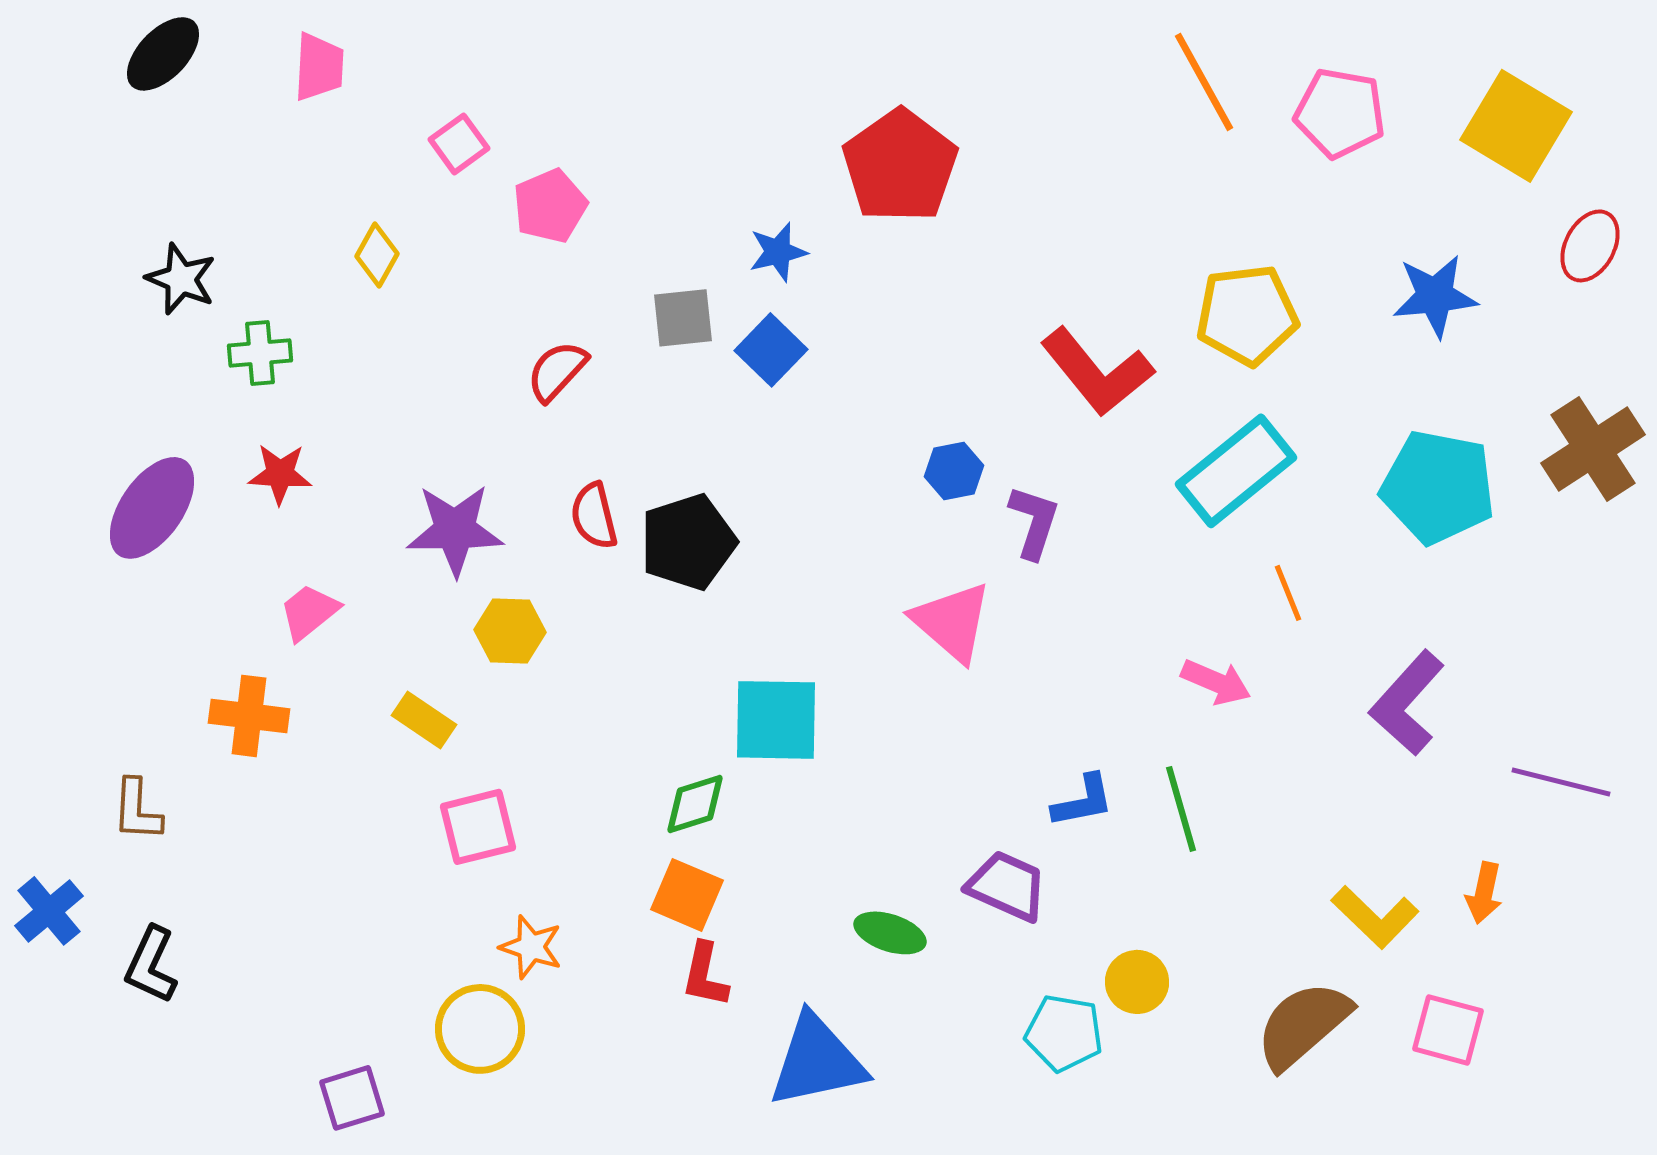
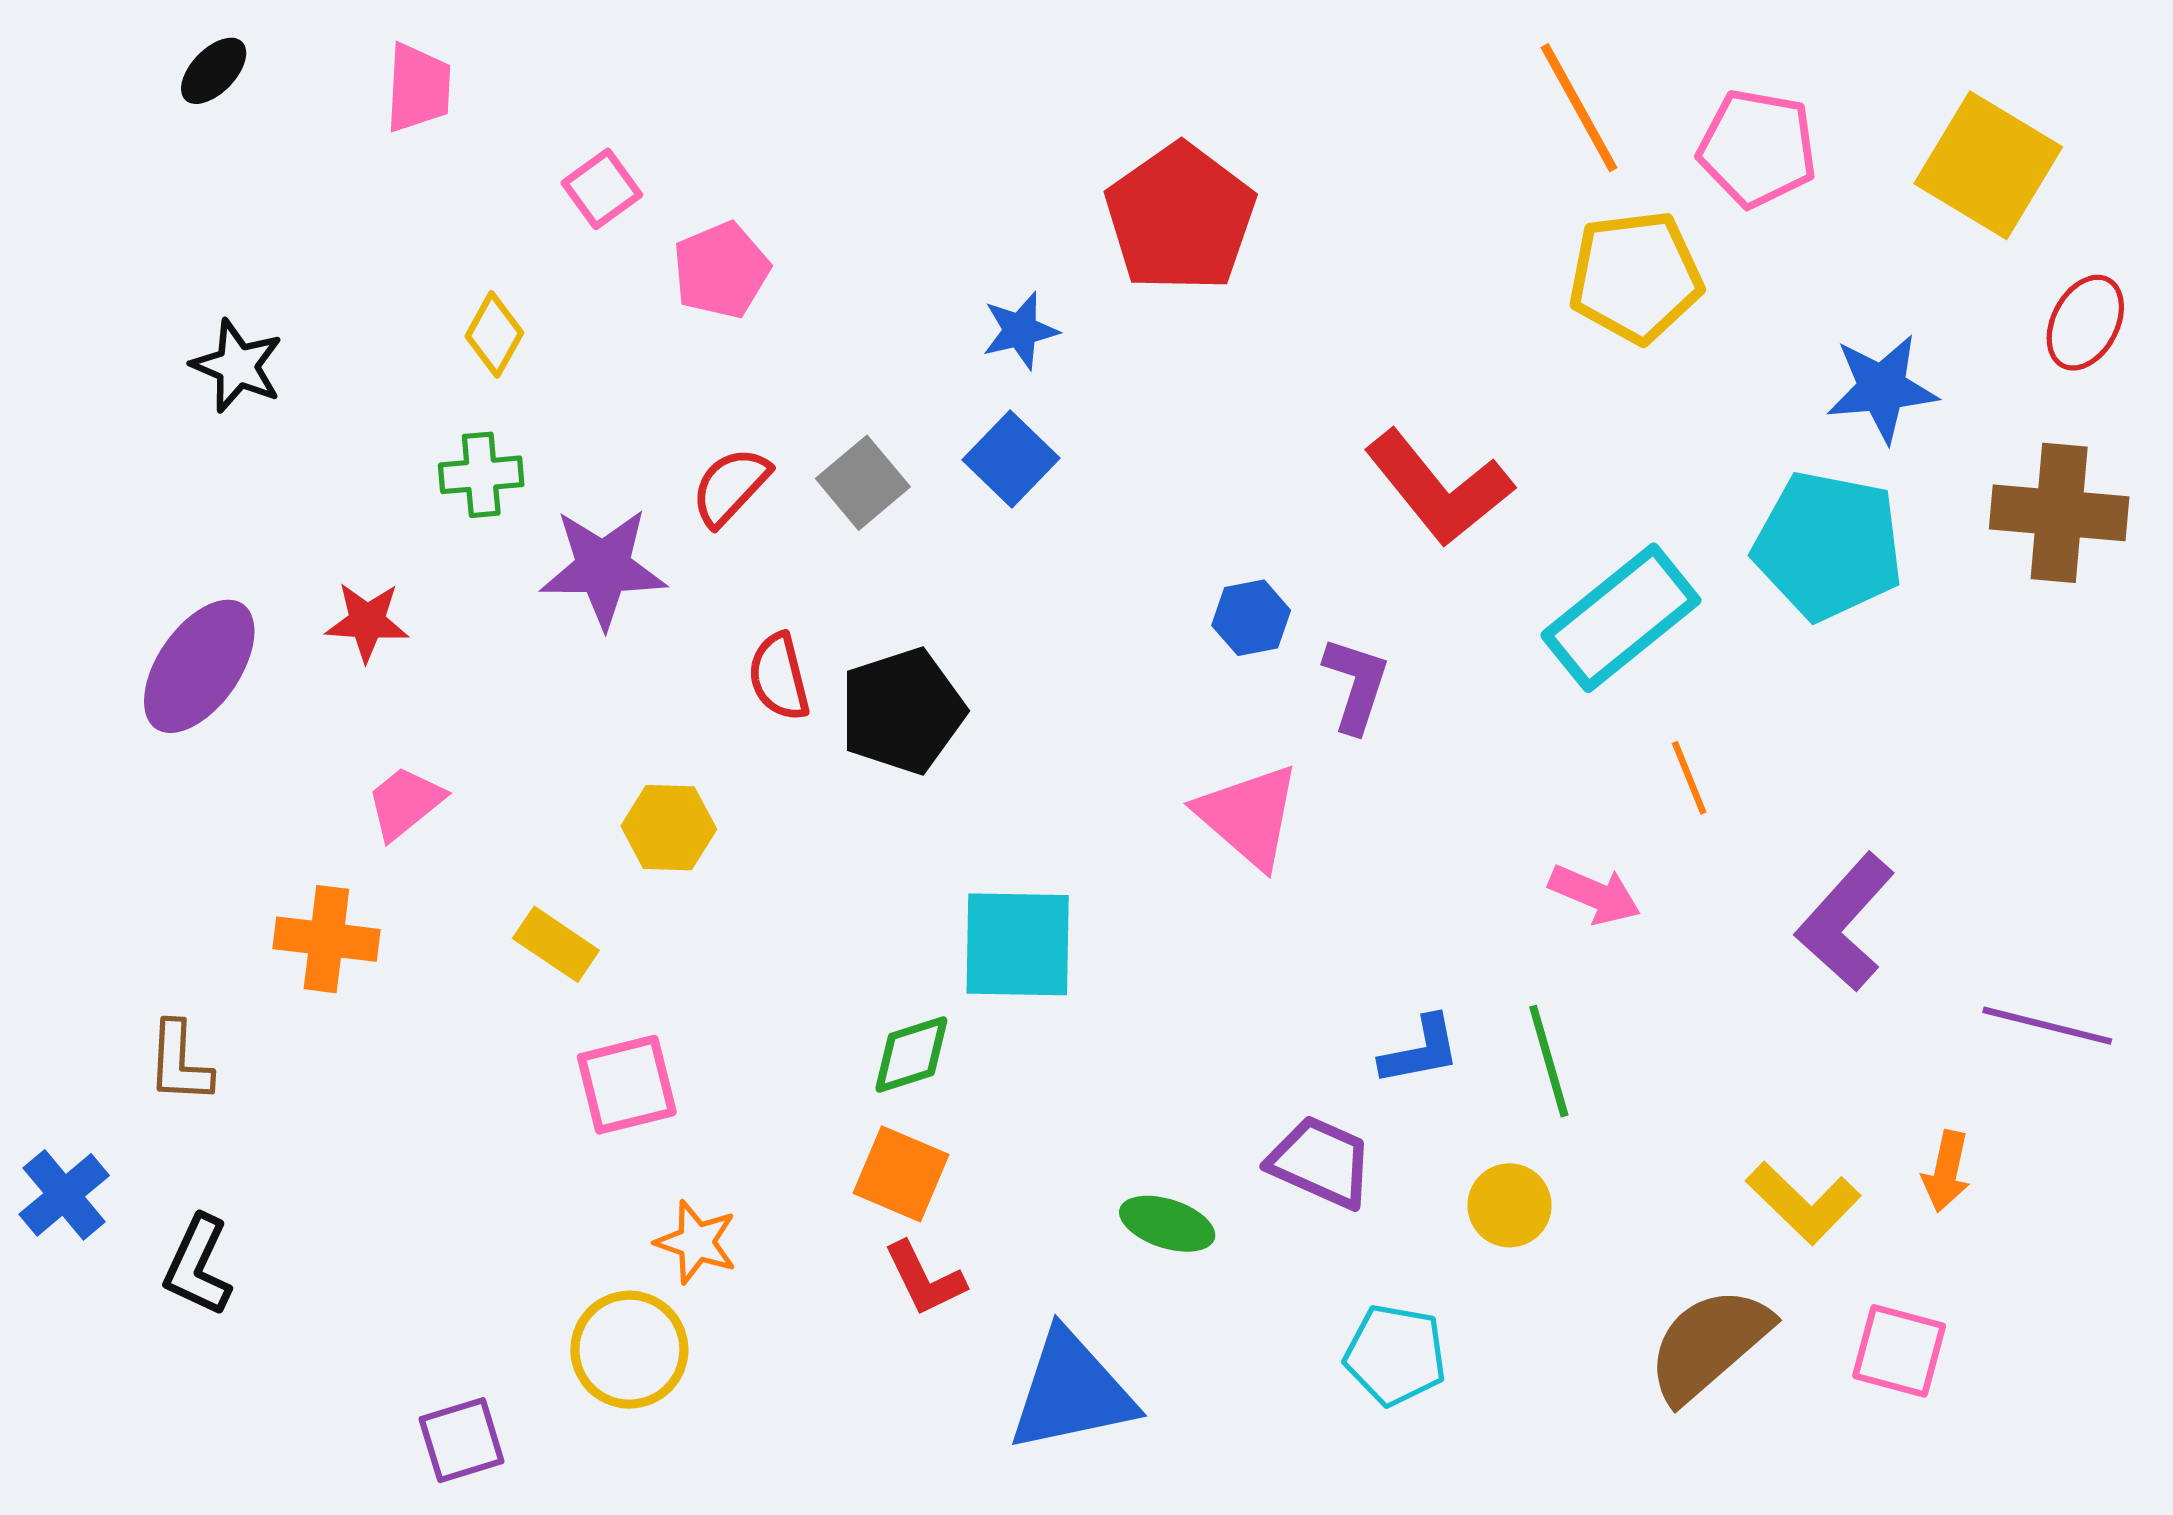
black ellipse: (163, 54) -> (214, 71), size x0.7
yellow pentagon: (1247, 315) -> (1635, 277), moved
gray square: (683, 318) -> (863, 483), moved, turned -34
green cross: (260, 353) -> (481, 475), moved
brown cross: (1593, 449) -> (2059, 513), moved, turned 38
cyan pentagon: (1438, 487) -> (1828, 546), moved
purple star: (455, 530) -> (603, 568), moved
red L-shape: (705, 975) -> (925, 1279), turned -38
yellow circle: (1137, 982) -> (1509, 1205), moved

